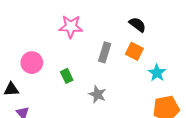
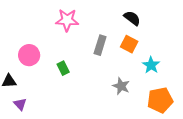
gray star: (97, 94) -> (121, 86), moved

